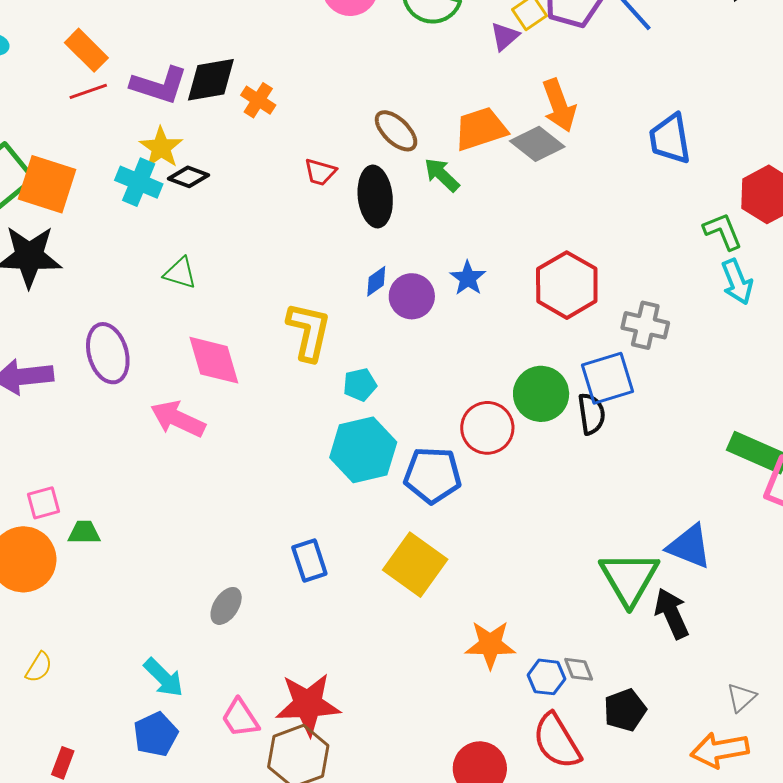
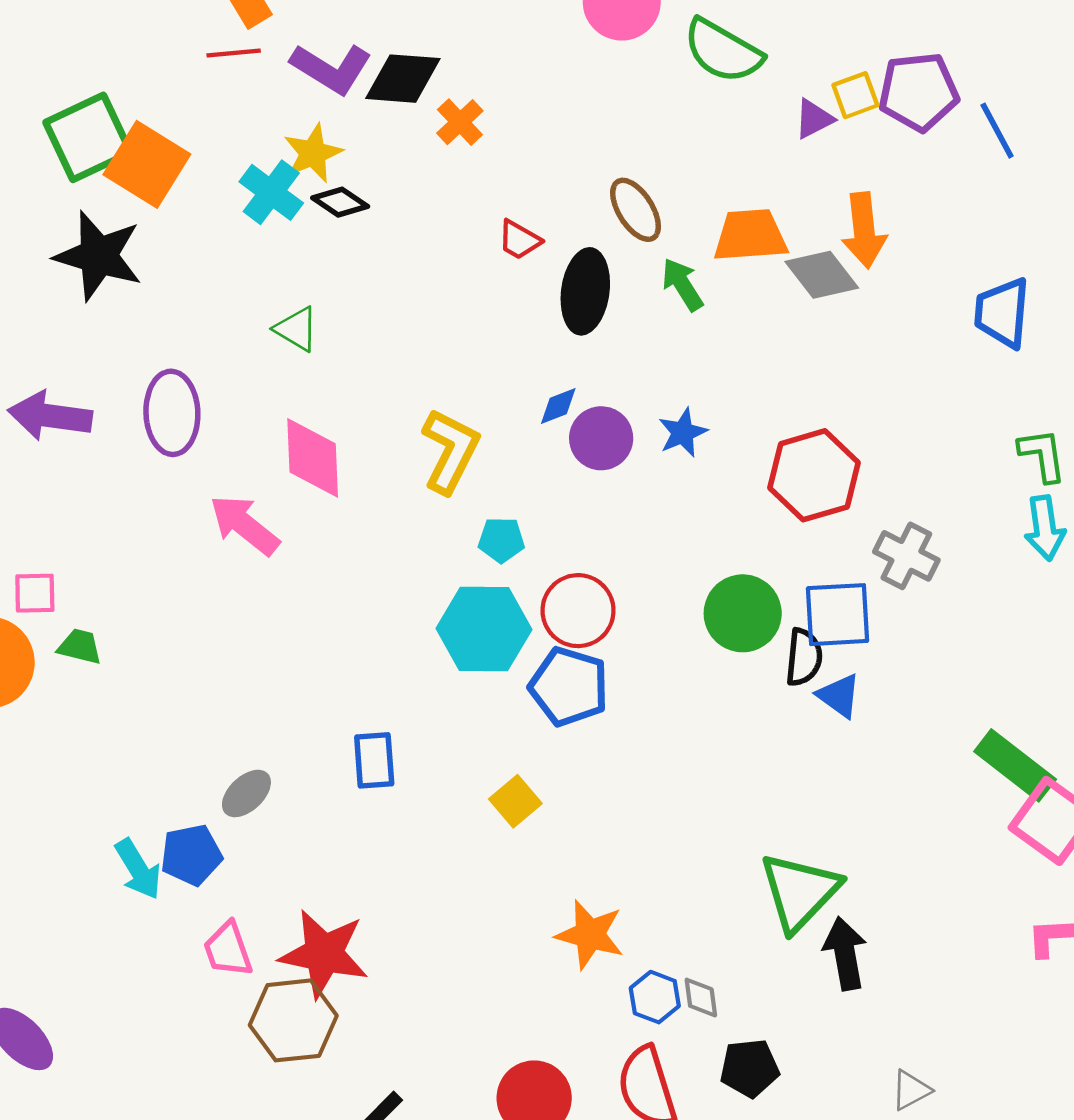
red circle: (487, 428) -> (578, 611), moved
blue triangle: (689, 546) -> (839, 696), moved, size x0.7
yellow square: (415, 565) -> (515, 801), size x0.6
blue pentagon: (156, 734) -> (191, 855), moved

